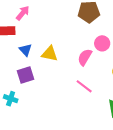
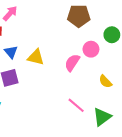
pink line: (84, 86) -> (76, 105), moved

